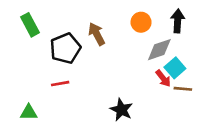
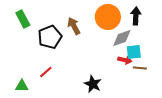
orange circle: (141, 22) -> (108, 17), size x1.6
cyan square: (175, 68) -> (134, 52), turned 35
red arrow: (163, 78) -> (125, 60), turned -40
red line: (60, 84) -> (46, 72), moved, turned -32

